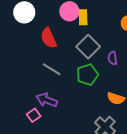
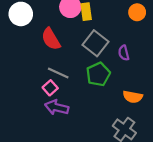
pink square: (34, 115) -> (50, 88), moved

